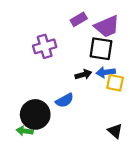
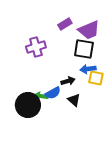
black arrow: (83, 75) -> (68, 81), moved
green arrow: (25, 131) -> (41, 96), moved
black triangle: (115, 131) -> (74, 100), moved

